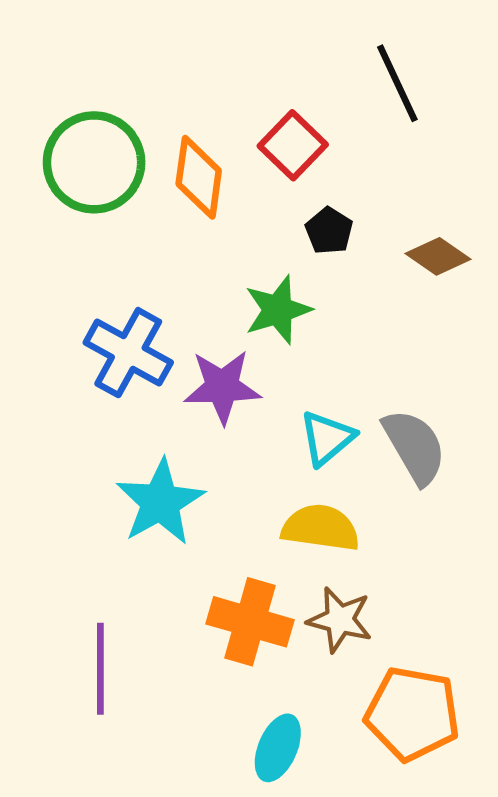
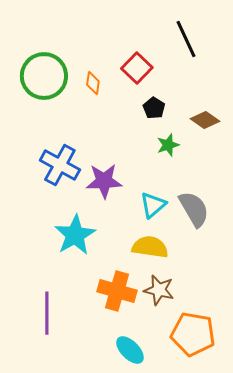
orange diamond: (199, 177) -> (93, 83), size x0.6
green star: (278, 310) -> (168, 145), moved, size x0.7
cyan ellipse: (278, 748) -> (130, 350), turned -68

